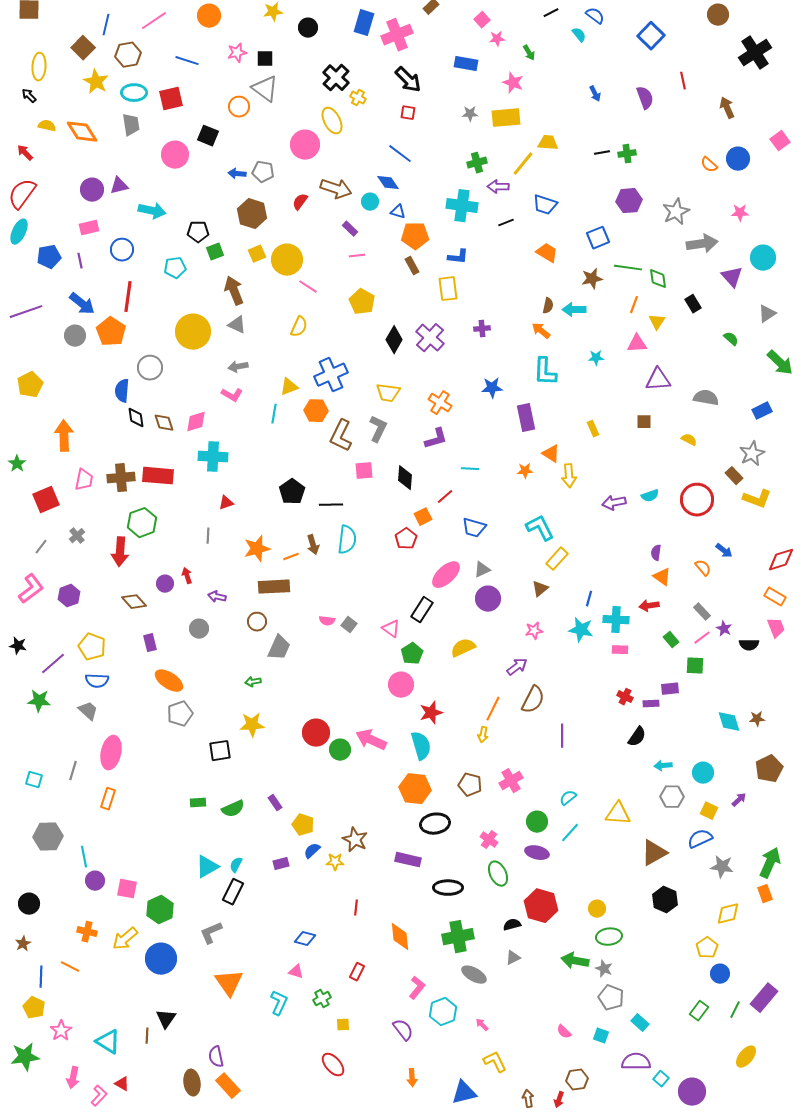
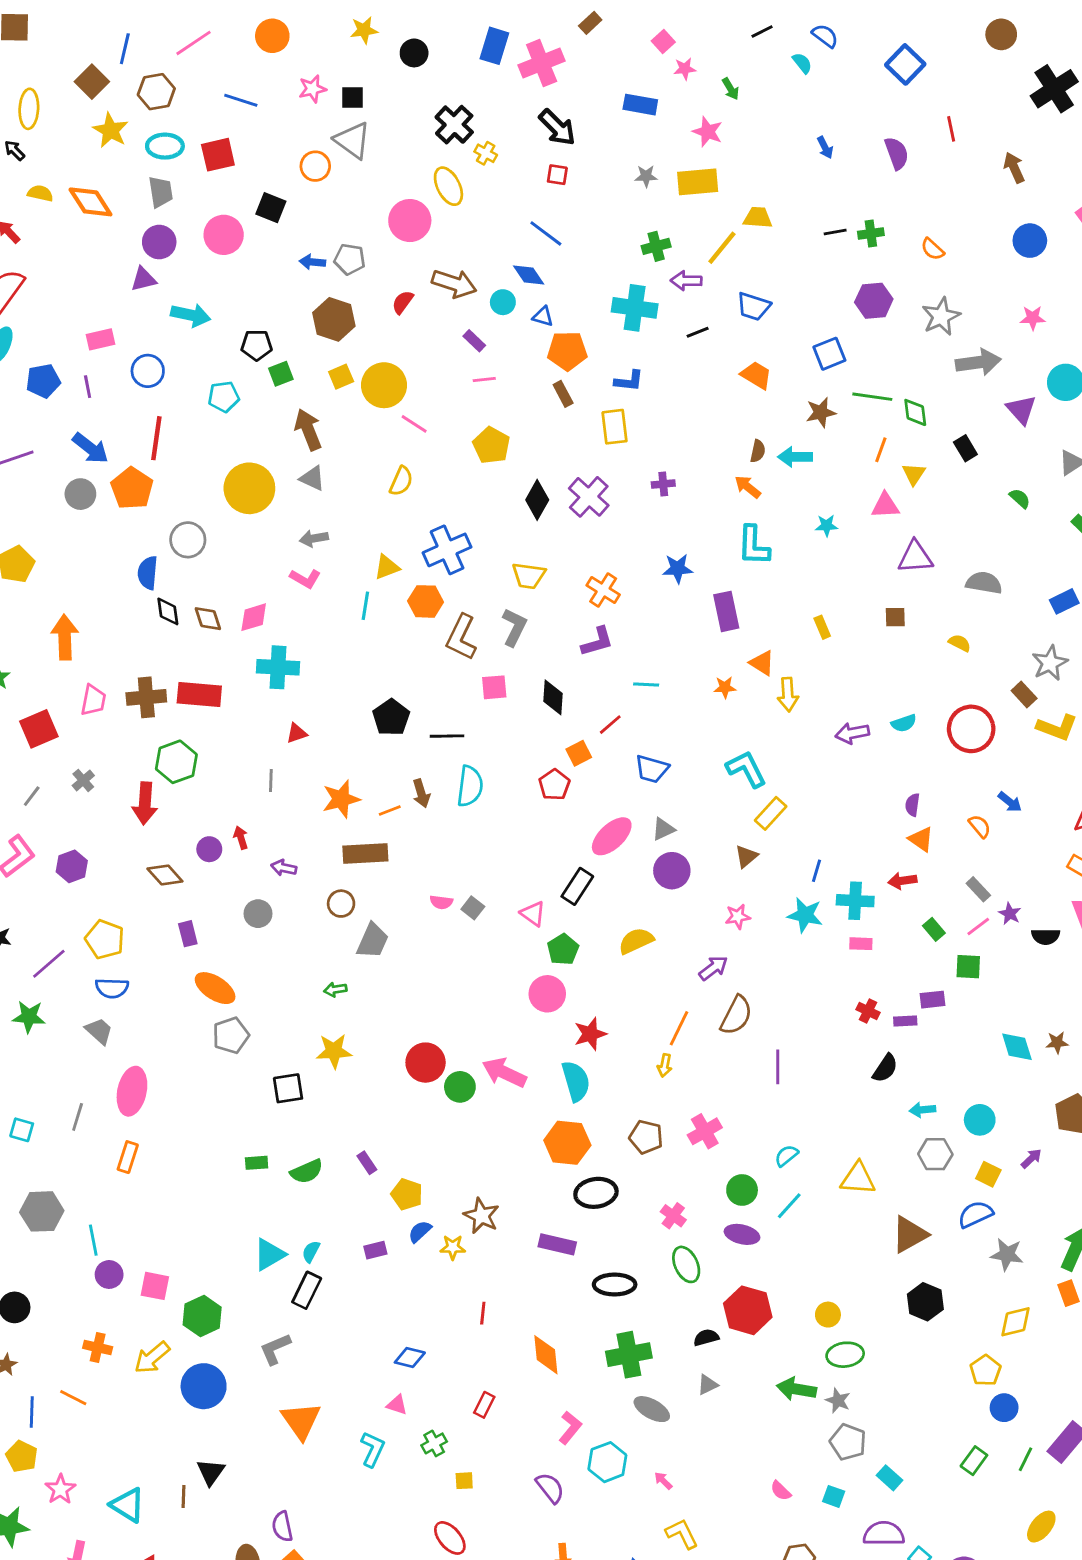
orange semicircle: (709, 165) -> (932, 249), moved
purple circle: (92, 190) -> (159, 242), moved

